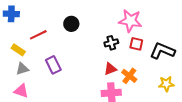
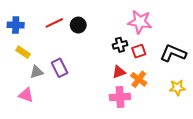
blue cross: (11, 14) -> (16, 25), moved
red line: (38, 35) -> (54, 23), moved
red square: (136, 44) -> (139, 51), moved, turned -32
gray triangle: (22, 69) -> (37, 72), moved

